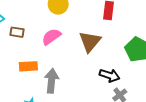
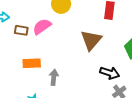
pink semicircle: (51, 37) -> (42, 27), moved
gray arrow: (51, 81) -> (54, 77), size x0.7

